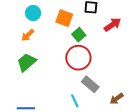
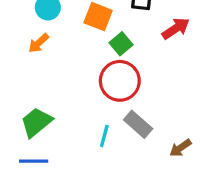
green trapezoid: (27, 62) -> (36, 122), moved
cyan line: (75, 101) -> (104, 136), moved, turned 40

